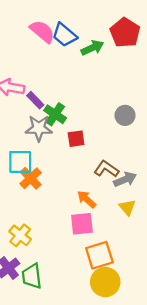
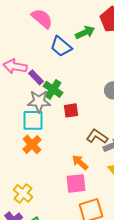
blue trapezoid: (64, 35) -> (61, 46), moved
cyan square: (20, 162) -> (33, 120), moved

